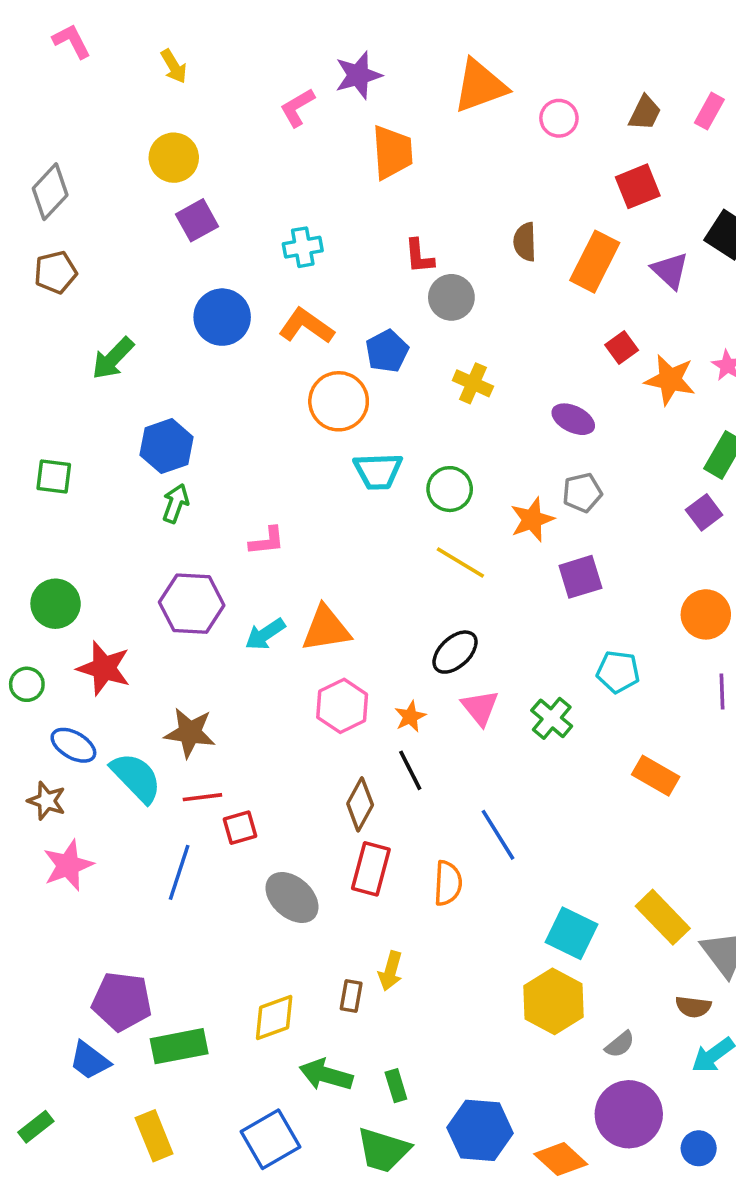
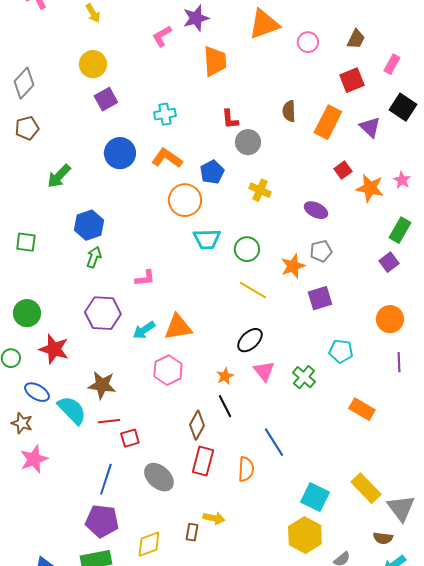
pink rectangle: (709, 111) -> (392, 64), moved
pink hexagon: (342, 706) -> (168, 370), moved
blue line: (179, 872) -> (106, 479), moved
yellow arrow: (391, 971) -> (214, 518), turned -95
purple pentagon: (122, 1001) -> (102, 521), moved

